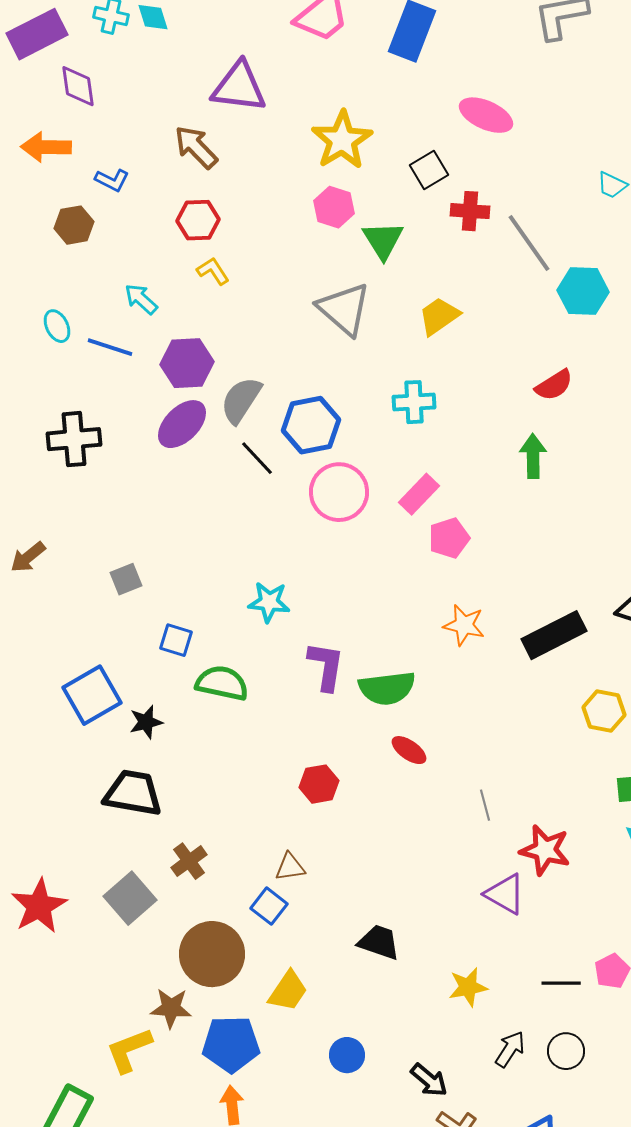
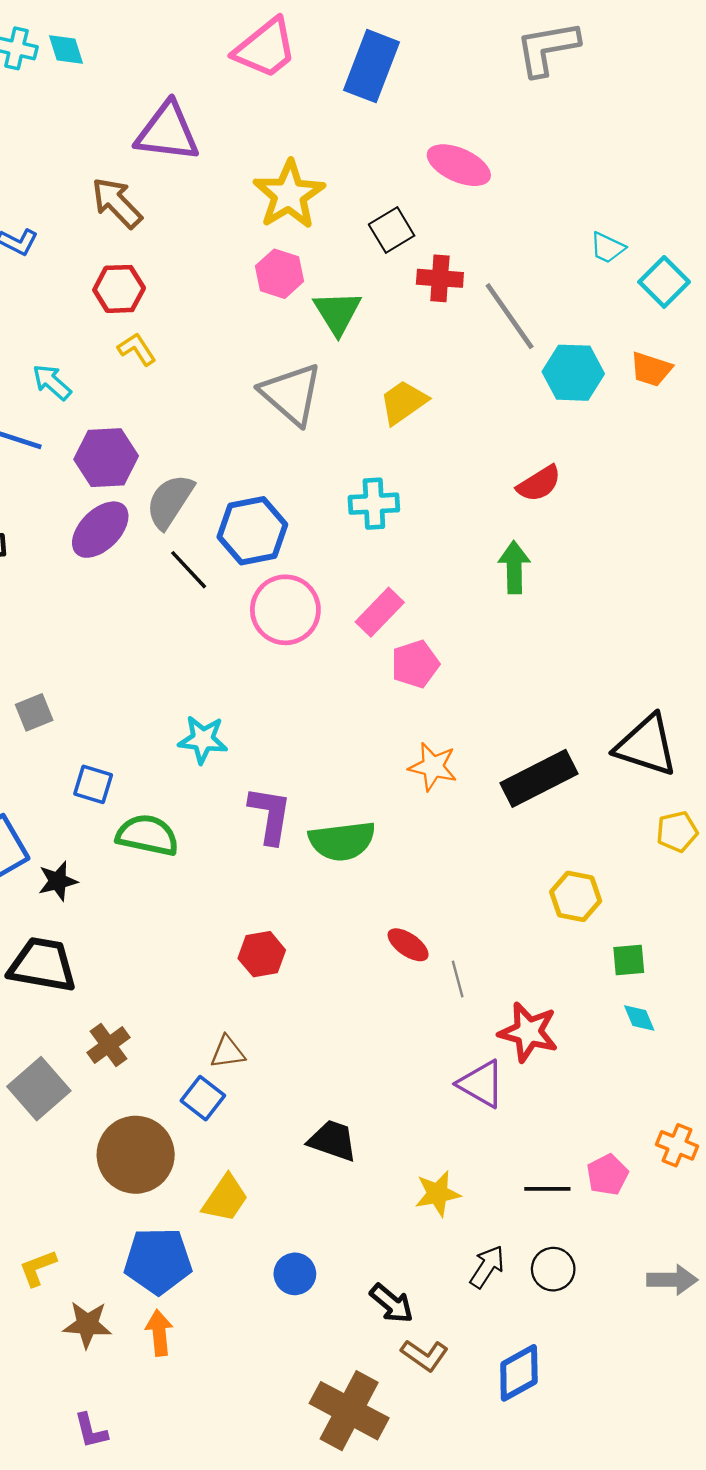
yellow hexagon: (604, 711) -> (576, 896), moved
red ellipse: (409, 750) -> (408, 945), moved
brown star: (171, 1008) -> (87, 1325), moved
yellow L-shape: (129, 1050) -> (38, 1268), size x0.7

